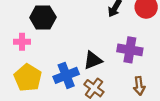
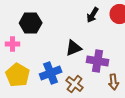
purple cross: (130, 50) -> (98, 61), moved
black triangle: (93, 60) -> (74, 48), moved

